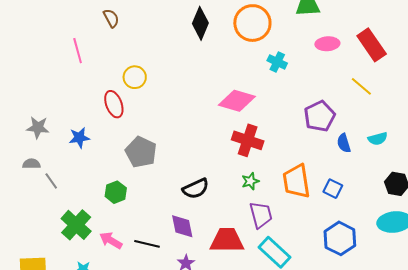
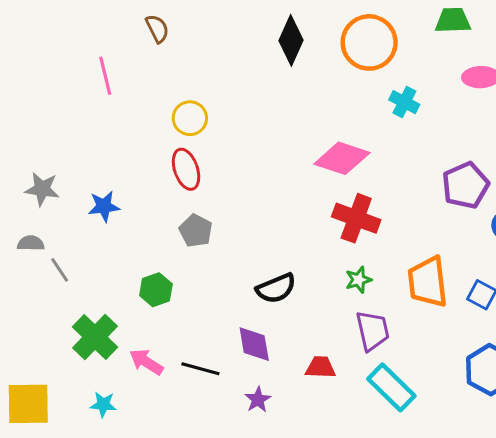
red ellipse: (114, 104) -> (186, 169), moved
gray pentagon: (141, 152) -> (196, 231), size x0.7
red trapezoid: (227, 240) -> (321, 367), size x0.6

